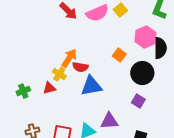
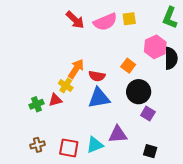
yellow square: (120, 10) -> (129, 19), turned 32
red semicircle: (80, 67) -> (97, 76), moved
black circle: (142, 73) -> (139, 92), moved
green cross: (23, 91) -> (36, 104), moved

